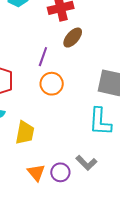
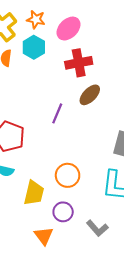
orange circle: (52, 84) -> (68, 175), moved
purple circle: (60, 172) -> (63, 212), moved

